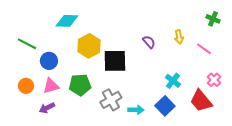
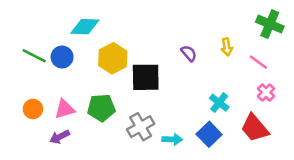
green cross: (213, 19) -> (270, 24), size x1.5
blue circle: (49, 61) -> (62, 57), moved
pink cross: (214, 80) -> (266, 92), moved

